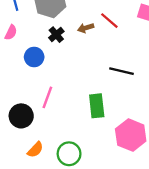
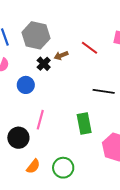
brown arrow: (86, 28) -> (61, 55), moved

